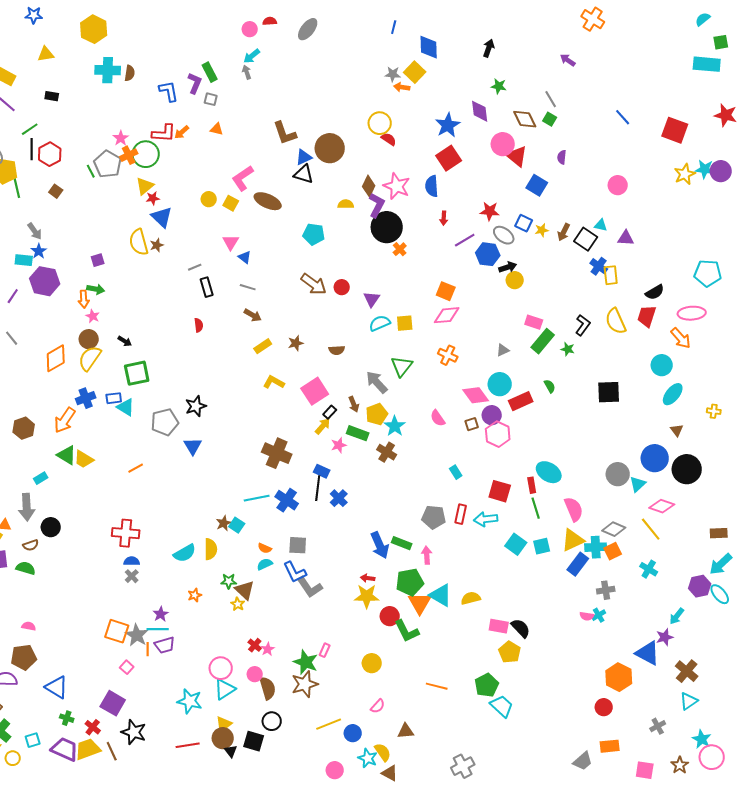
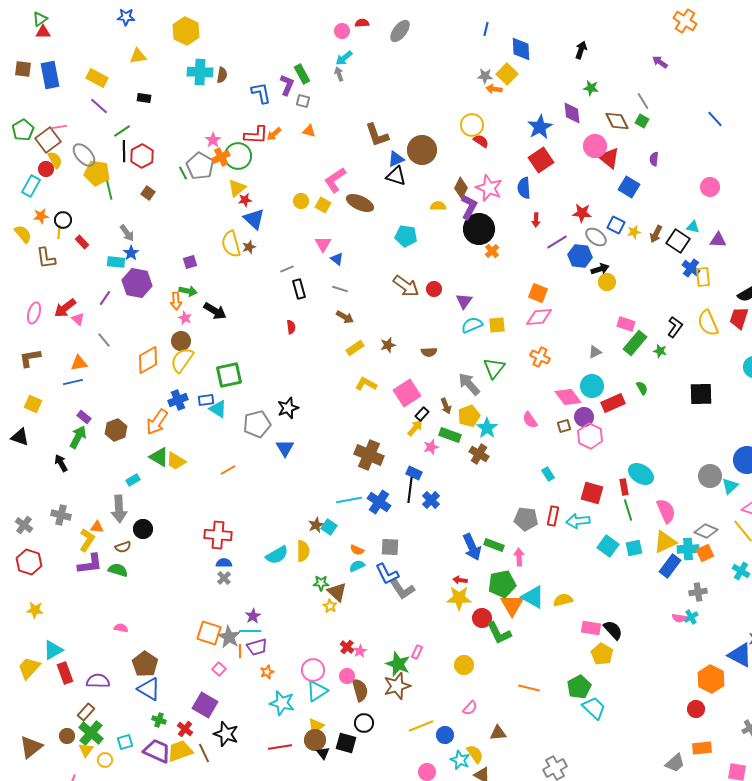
black arrow: (125, 341) -> (215, 311), moved, size x1.6
orange star: (195, 595) -> (267, 672), moved
brown pentagon: (24, 657) -> (145, 664), moved, turned -30

